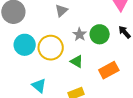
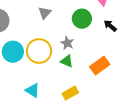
gray star: (80, 34) -> (67, 43), moved
green circle: (100, 34) -> (82, 19), moved

